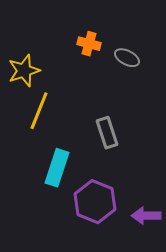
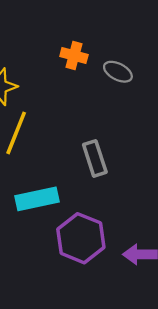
cyan rectangle: (57, 168) -> (37, 199), turned 60

